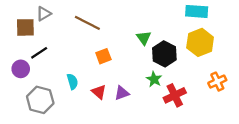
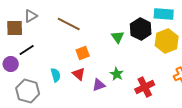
black hexagon: (164, 54) -> (141, 29), moved
green star: (154, 79) -> (117, 74), moved
red triangle: (99, 92) -> (79, 74), moved

